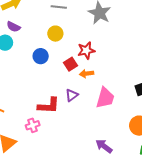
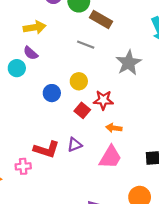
yellow circle: (55, 34) -> (79, 81), moved
red square: (71, 64) -> (82, 110), turned -32
orange arrow: (87, 74) -> (114, 128), moved

